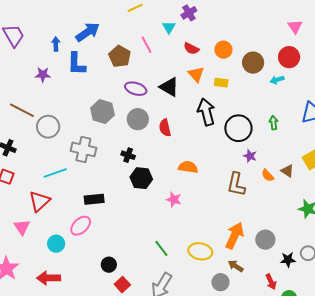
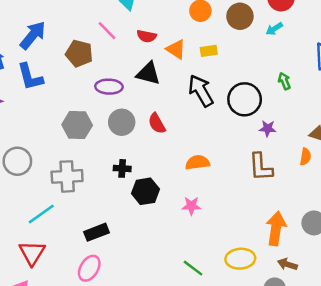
red semicircle: (191, 48) -> (147, 36), moved
orange semicircle: (268, 175) -> (305, 157), moved, turned -112

